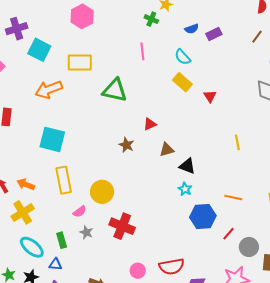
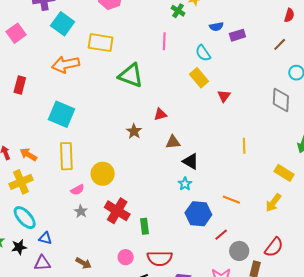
green rectangle: (62, 240) -> (145, 226), moved

